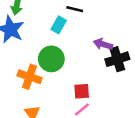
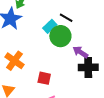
green circle: (51, 59) -> (60, 36), moved
red square: (82, 91) -> (44, 78), moved

